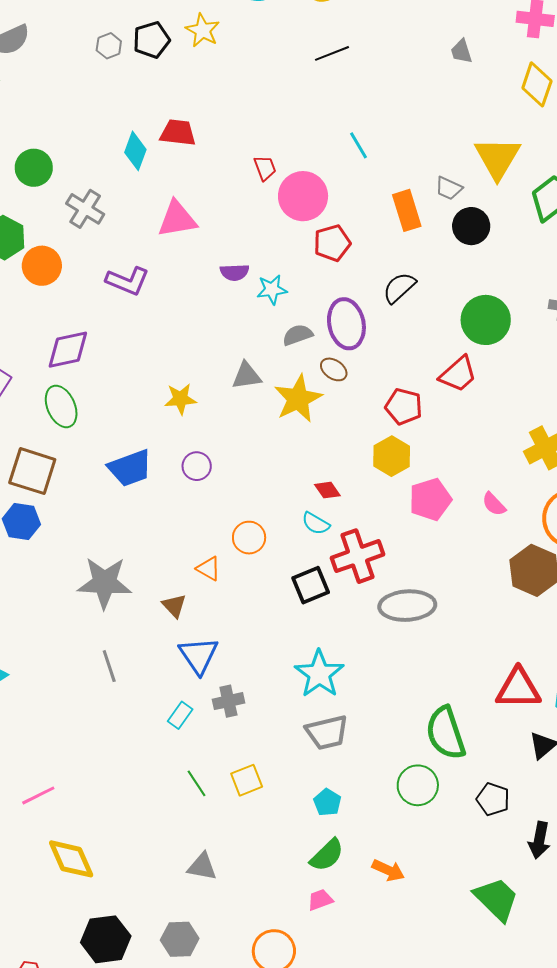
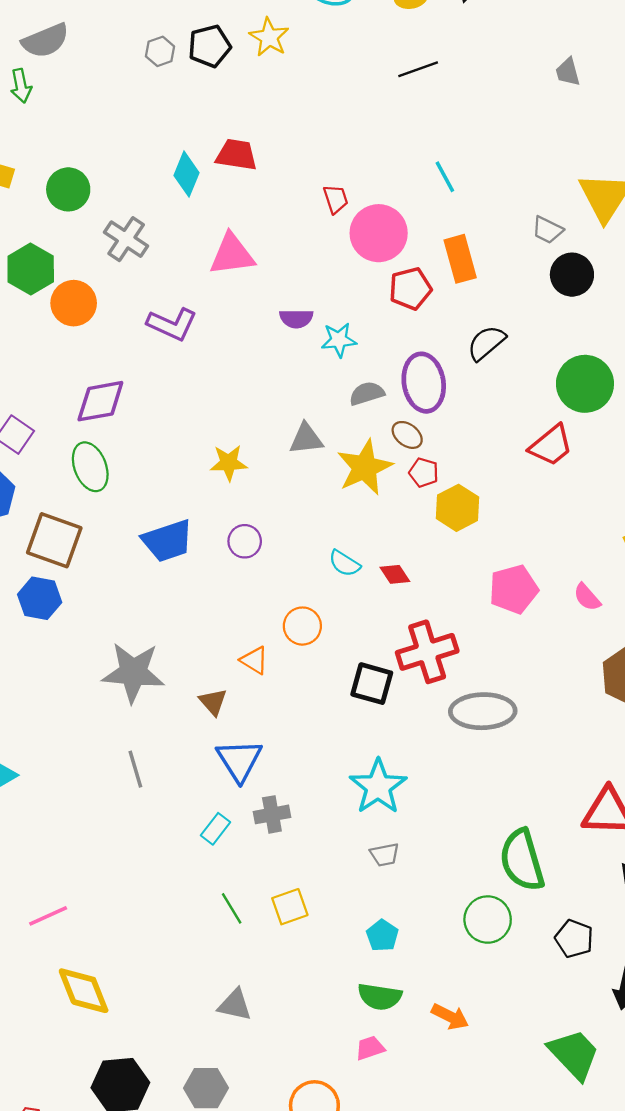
orange rectangle: (407, 210) -> (460, 259), moved
red pentagon: (404, 407) -> (424, 472), moved, size x0.7
yellow hexagon: (392, 456) -> (457, 508), moved
cyan semicircle: (316, 523) -> (344, 563), moved
black square: (311, 585) -> (372, 684), turned 36
gray trapezoid: (327, 732) -> (385, 855), size x0.6
green semicircle: (327, 855) -> (380, 997), turned 51

